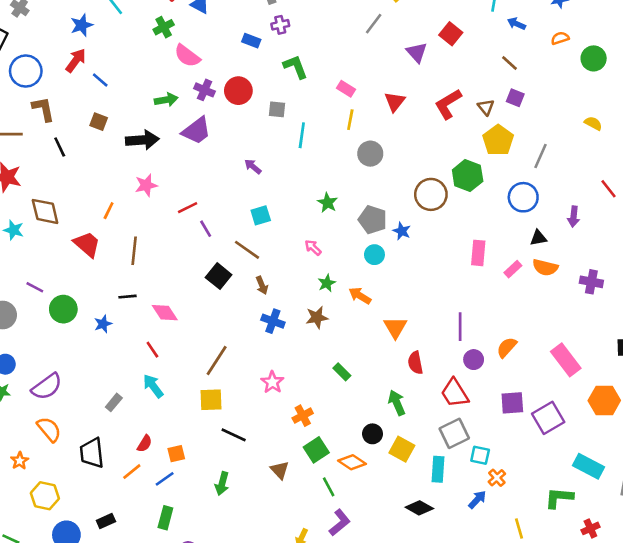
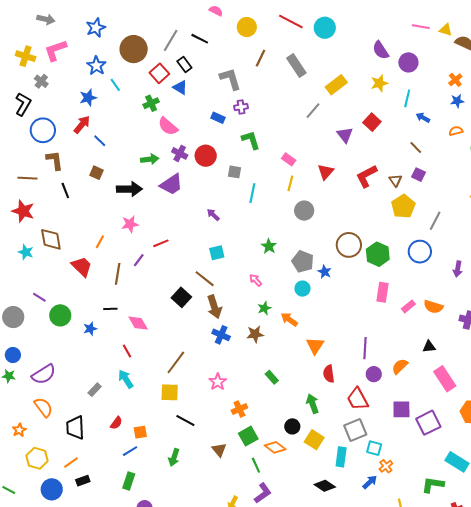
green hexagon: (468, 176) -> (378, 254), moved
purple line: (206, 229) -> (139, 260), moved, turned 64
black triangle: (538, 238) -> (429, 347), moved
brown arrow: (262, 285) -> (214, 307), size x1.6
orange line: (132, 472) -> (71, 463), moved

